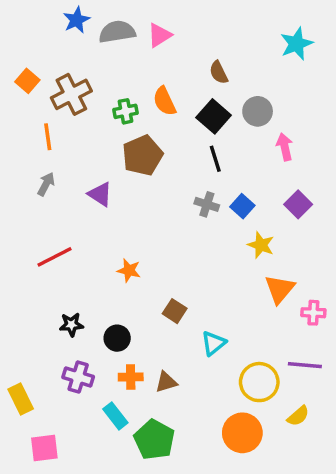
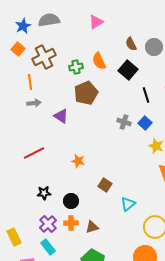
blue star: (76, 20) -> (23, 26), moved
gray semicircle: (117, 32) -> (49, 20), moved
gray circle: (258, 111) -> (154, 47), moved
black line: (215, 159) -> (146, 95), moved
gray arrow: (46, 184) -> (34, 103), moved, turned 56
purple cross: (78, 377) -> (48, 224), turned 30
orange cross: (131, 377) -> (71, 223), moved
brown triangle: (166, 382) -> (92, 227), moved
cyan rectangle: (115, 416) -> (48, 247), moved

